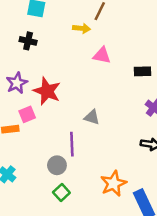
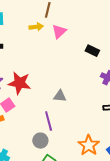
pink triangle: (102, 55) -> (59, 31), moved, turned -42
black rectangle: (143, 71) -> (92, 51), turned 40

